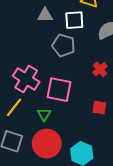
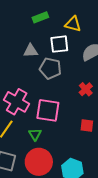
gray triangle: (45, 15) -> (31, 51), moved

